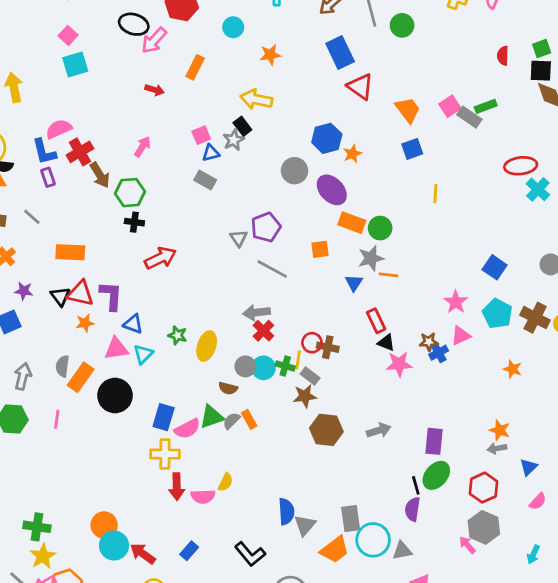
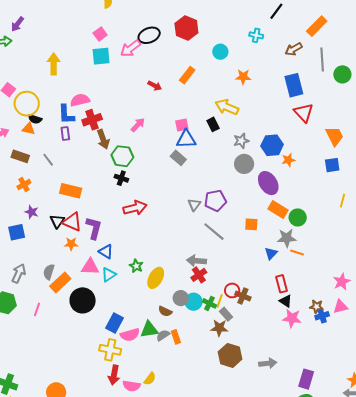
black ellipse: (134, 24) -> (149, 35), turned -50
pink arrow: (154, 40) -> (130, 48), moved
gray star: (234, 140) -> (241, 141), moved
blue triangle: (211, 153) -> (186, 139), size x1.5

